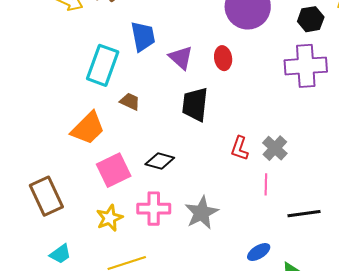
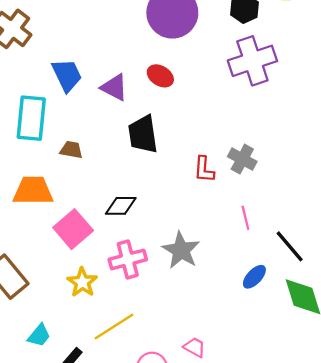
red ellipse: (223, 58) -> (160, 76), turned -35
orange trapezoid: (88, 128) -> (33, 191), turned -120
pink line: (266, 184) -> (245, 218), moved
black line: (304, 214) -> (290, 246), moved, turned 72

